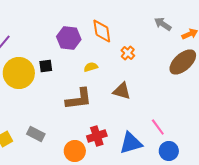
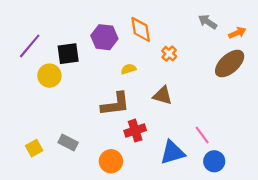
black square: (46, 66) -> (68, 54), moved, size x1.5
yellow circle: (19, 73) -> (49, 76), size x0.7
red cross: (97, 136) -> (135, 131), moved

